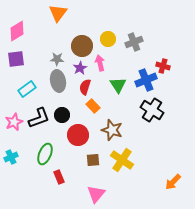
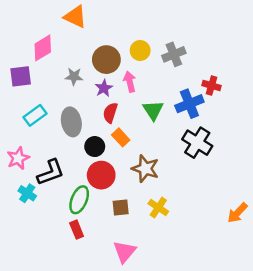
orange triangle: (58, 13) -> (75, 17), turned -42
pink diamond: (17, 31) -> (43, 48), moved
gray ellipse: (58, 81) -> (71, 122), moved
black circle: (62, 115) -> (95, 147), moved
black L-shape: (39, 118) -> (51, 172), moved
green ellipse: (45, 154) -> (79, 200), moved
cyan cross: (11, 157) -> (27, 193), moved, turned -32
yellow cross: (122, 160) -> (158, 208), size x0.7
orange arrow: (173, 182) -> (237, 213), moved

